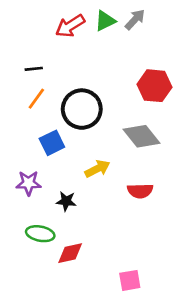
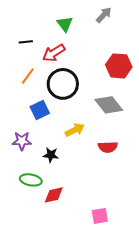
green triangle: (105, 21) -> (65, 24), moved, turned -42
red arrow: (70, 26) -> (54, 53), moved
black line: (34, 69) -> (26, 42), moved

